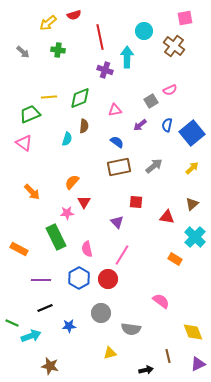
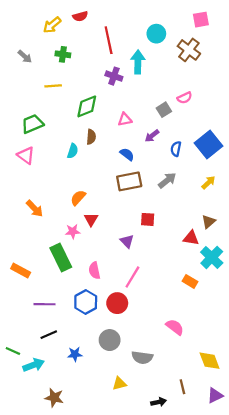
yellow line: (49, 97) -> (53, 86), moved
blue semicircle: (167, 125) -> (176, 149), moved
red triangle: (167, 217) -> (191, 238), moved

